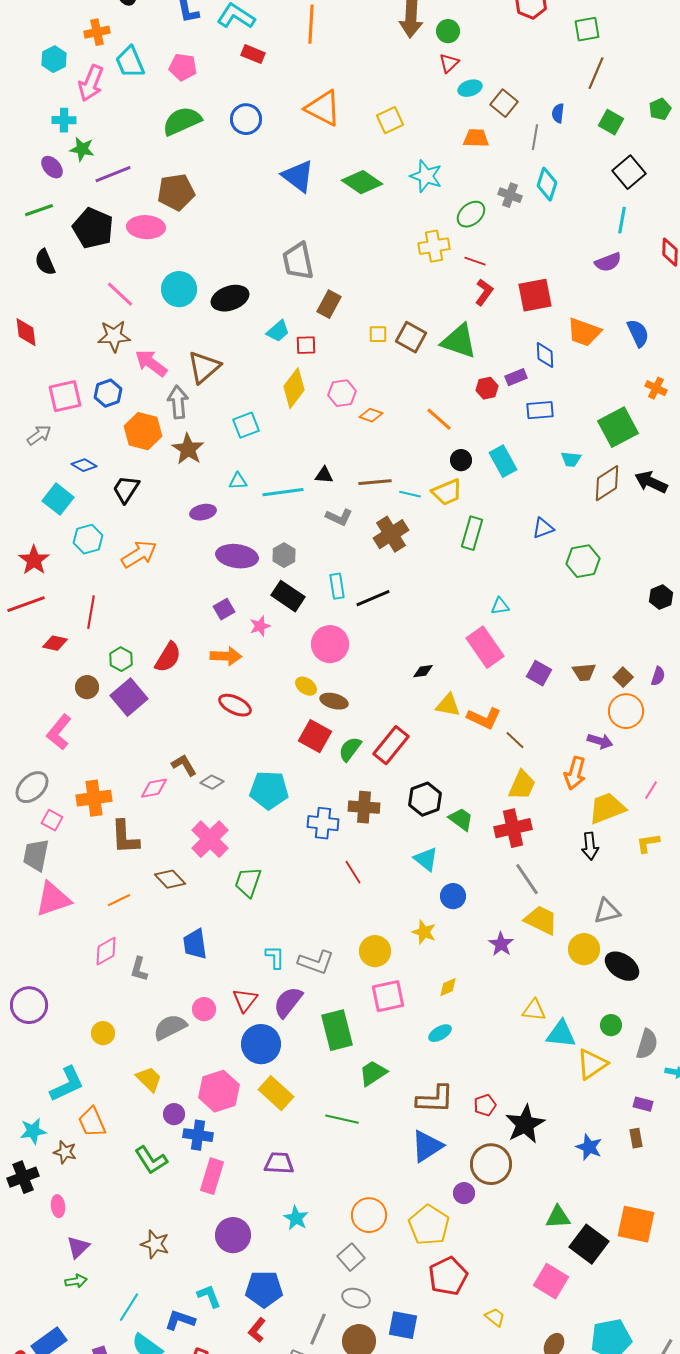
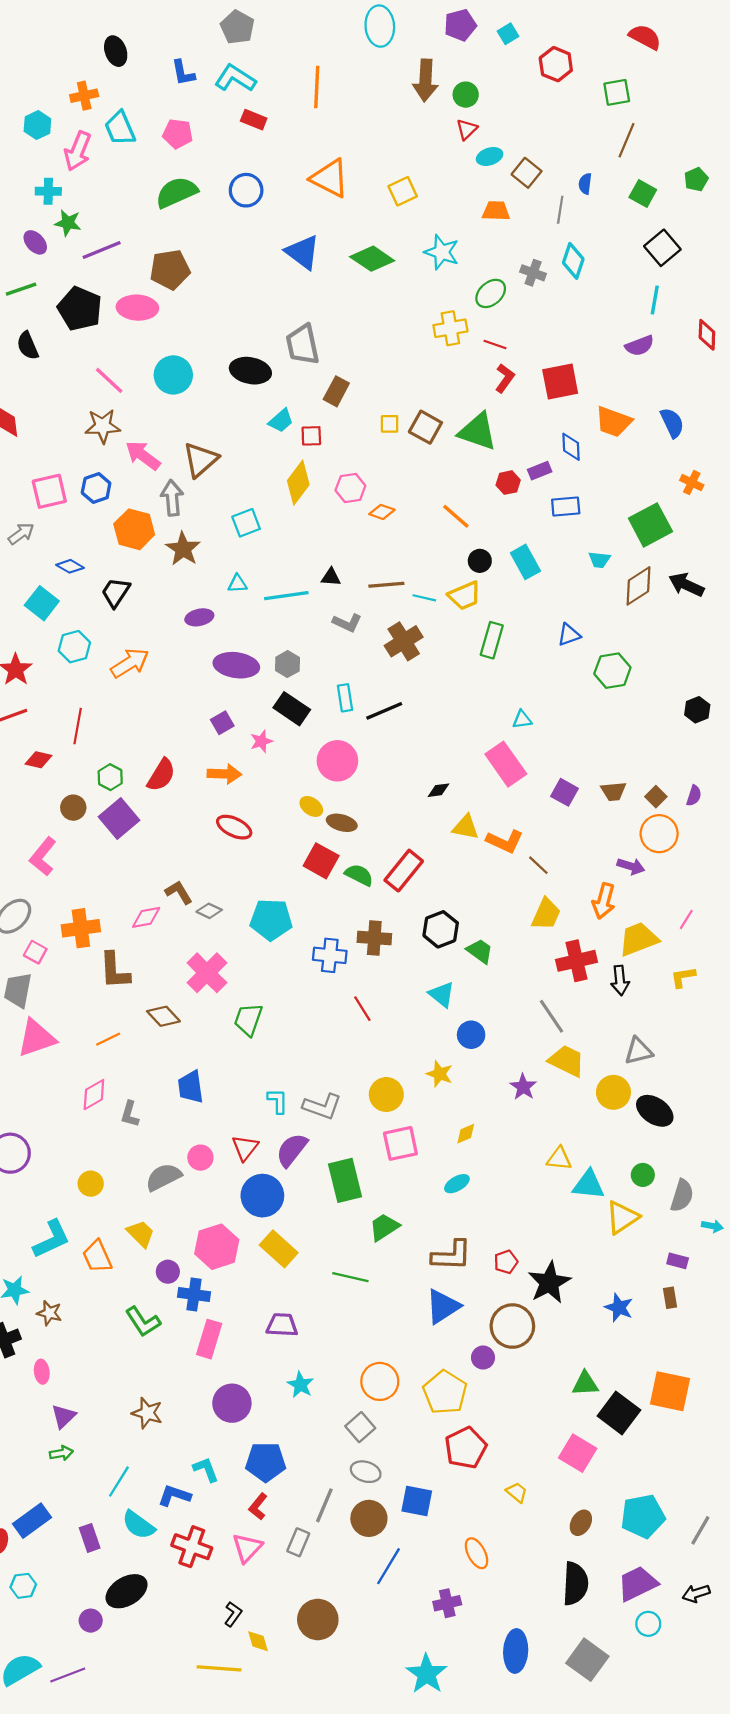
black ellipse: (230, 298) -> (250, 371), moved, turned 30
green semicircle: (350, 749) -> (359, 875), turned 80
red cross: (513, 828) -> (577, 961), moved
orange trapezoid: (92, 1122) -> (97, 1256), moved

